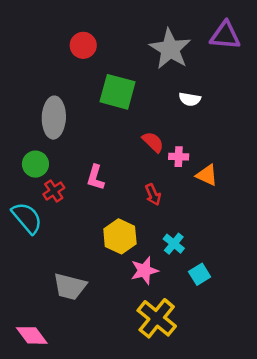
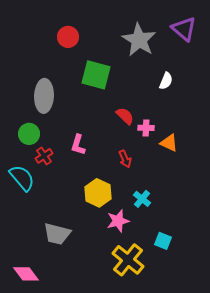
purple triangle: (225, 36) -> (184, 29), turned 36
white semicircle: (190, 99) -> (166, 81), moved, turned -78
cyan square: (200, 274) -> (163, 241), moved, turned -36

